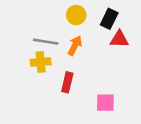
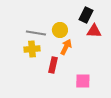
yellow circle: (76, 15) -> (60, 30), moved
orange arrow: (75, 45) -> (66, 47), moved

